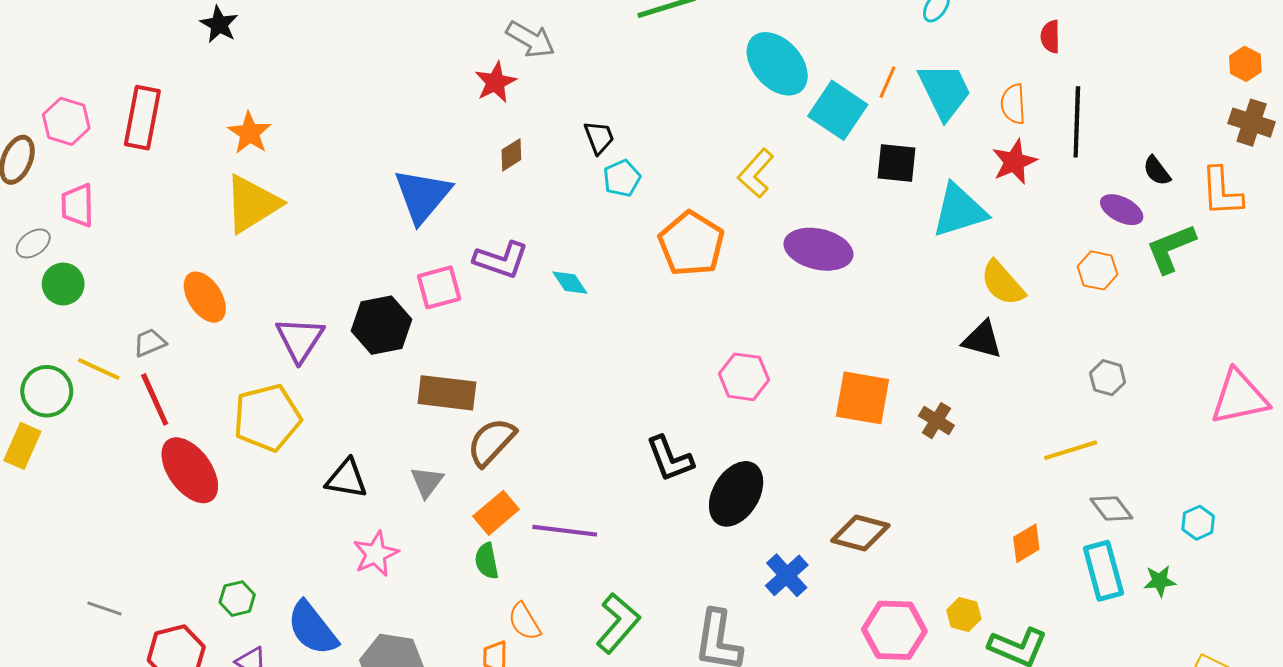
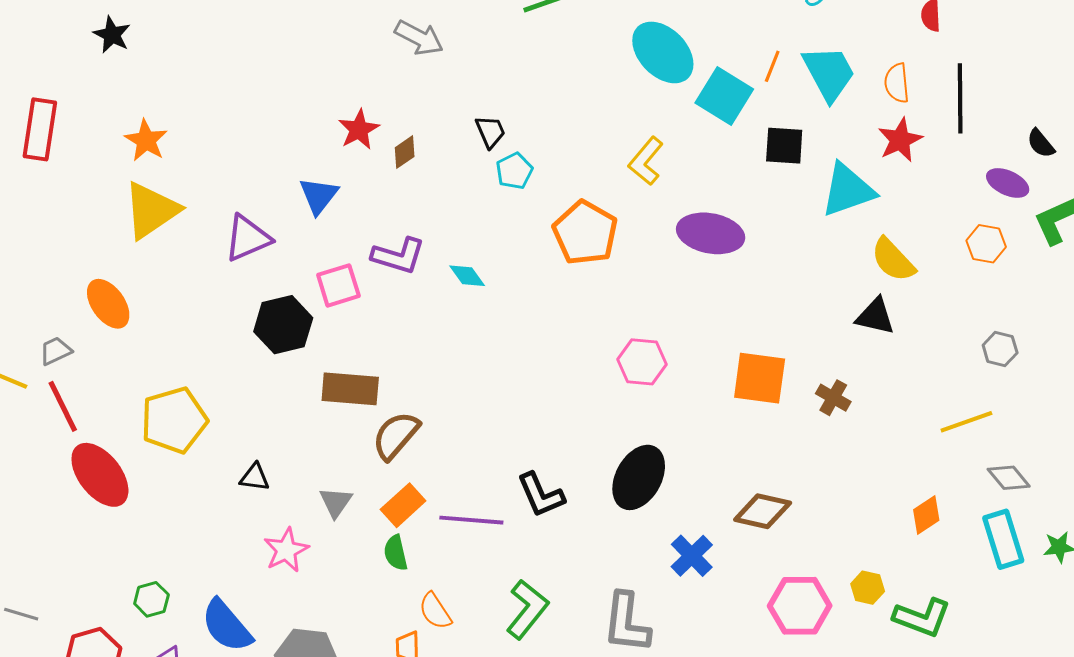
red star: (495, 82) -> (359, 129), moved
blue triangle: (422, 196) -> (319, 196), size x0.7
purple triangle: (300, 339) -> (248, 238), moved, turned 36
black L-shape: (670, 459) -> (541, 495), moved
black triangle: (347, 479) -> (255, 477), size x0.7
gray triangle: (427, 482) -> (336, 502), moved

